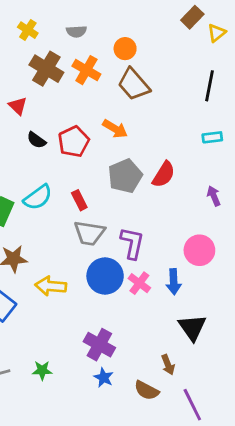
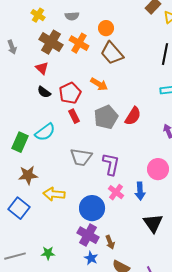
red triangle: (18, 106) -> (42, 68), moved
red rectangle: (79, 200) -> (74, 116), moved
blue circle: (105, 276) -> (92, 208), moved
brown arrow: (168, 365) -> (110, 242), moved

